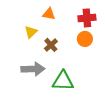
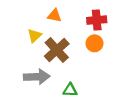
brown cross: (51, 45) -> (57, 50), size x1.6
green triangle: (63, 81) -> (70, 90), size x0.6

